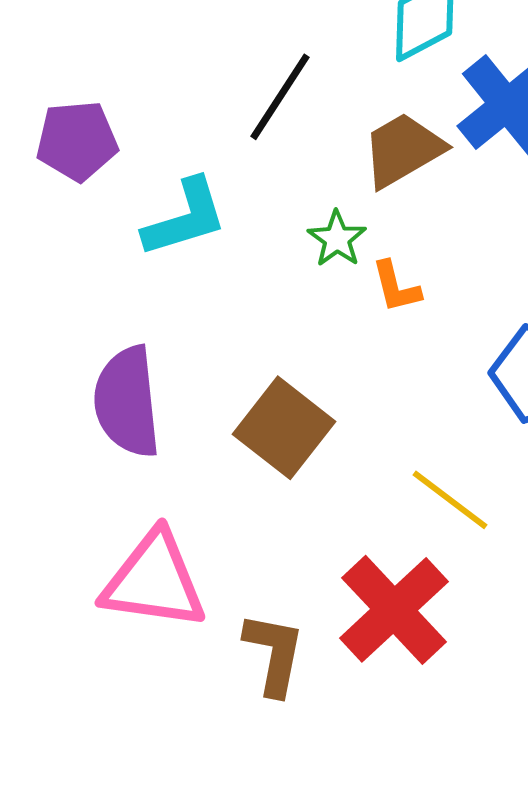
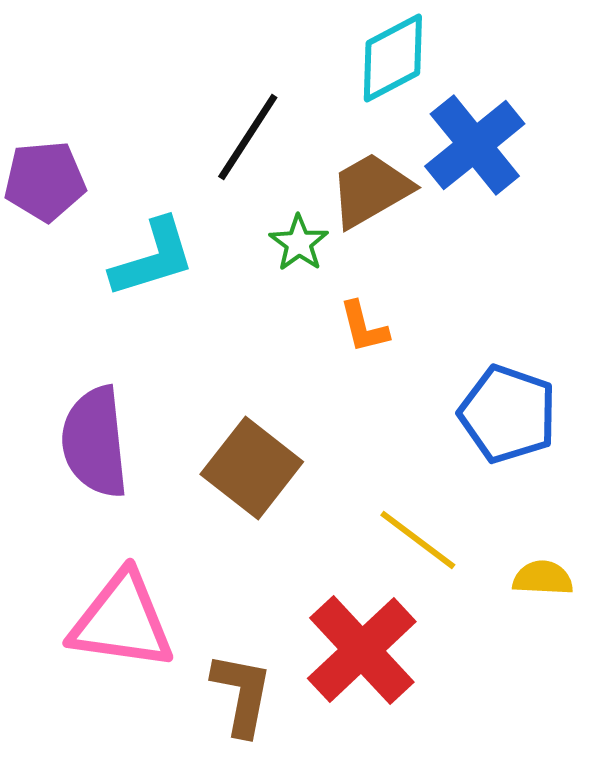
green star: (337, 239) -> (299, 243), moved

